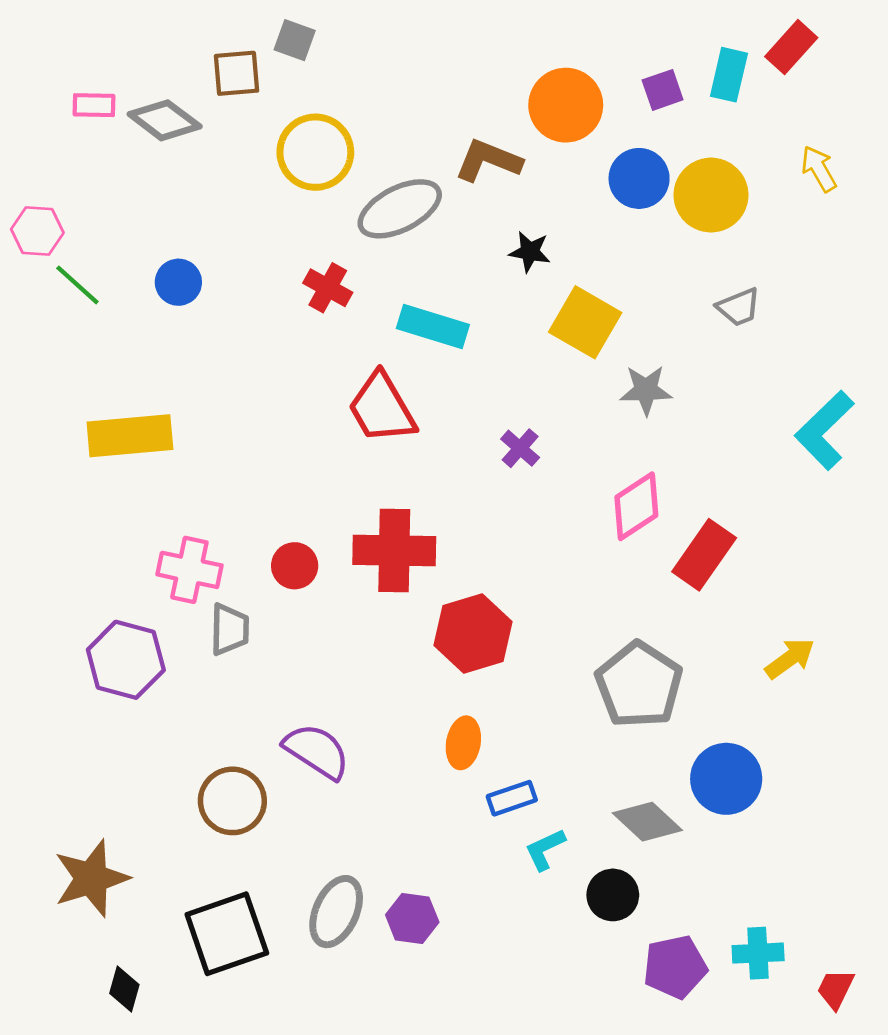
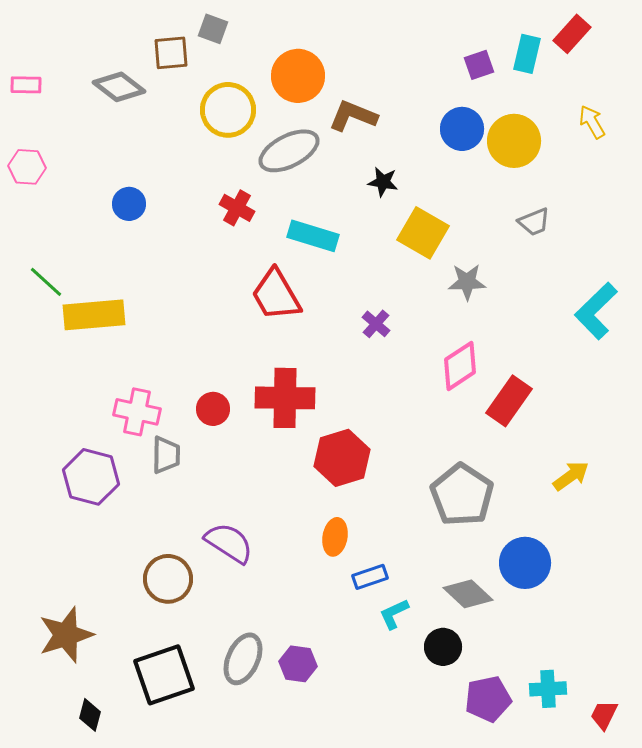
pink rectangle: (94, 105) -> (26, 85), moved
orange circle: (566, 105) -> (298, 76), moved
green line: (77, 285) -> (46, 282), moved

